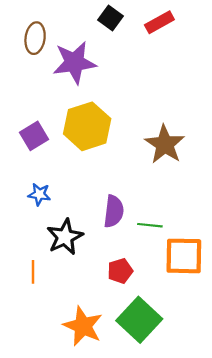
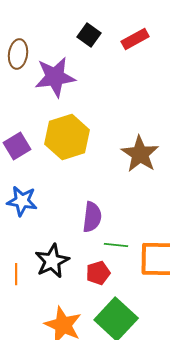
blue star: (39, 194) -> (22, 201), size x1.4
green line: (150, 225) -> (116, 245), moved
black star: (65, 237) -> (52, 261), moved

